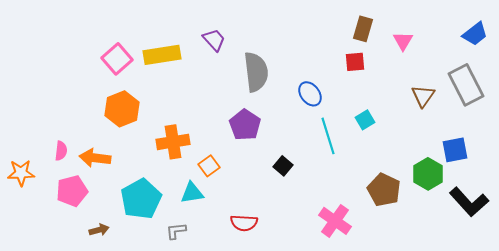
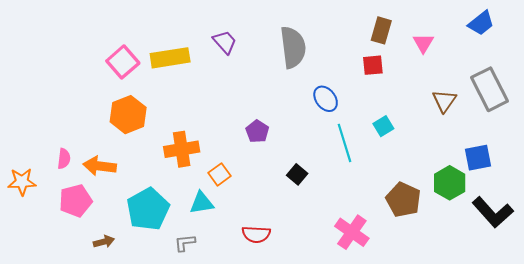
blue trapezoid: (475, 34) -> (481, 23), moved
gray semicircle: (256, 72) -> (293, 47), moved
purple pentagon: (245, 125) -> (257, 131), size x0.7

